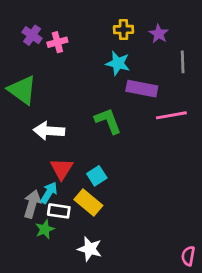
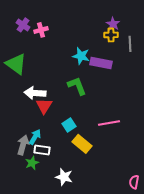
yellow cross: (124, 30) -> (111, 35), moved
cyan star: (118, 63) -> (81, 56), moved
pink line: (171, 115) -> (109, 123), moved
red triangle: (62, 169) -> (44, 106), moved
yellow rectangle: (88, 203) -> (82, 144), moved

